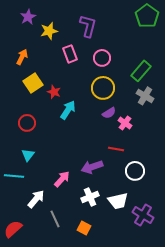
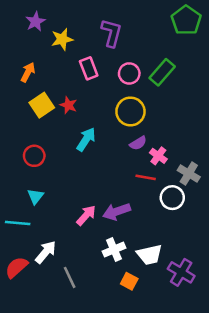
green rectangle: (141, 71) -> (162, 72), moved
red star: (54, 92) -> (68, 105), moved
gray cross: (145, 96) -> (189, 174), moved
red line: (116, 149) -> (146, 177), moved
white circle: (135, 171) -> (172, 198), moved
pink arrow: (62, 179) -> (86, 215), moved
orange square: (84, 228) -> (129, 281), moved
red semicircle: (13, 229) -> (16, 267), moved

